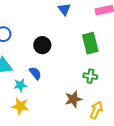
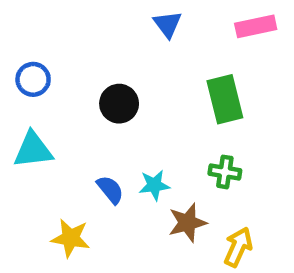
blue semicircle: (35, 73) -> (110, 190), moved
cyan star: (20, 85) -> (154, 185), moved

